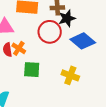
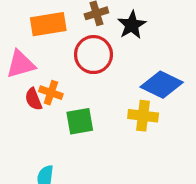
black star: (67, 18) -> (132, 25), moved
blue diamond: (83, 41) -> (162, 85), moved

